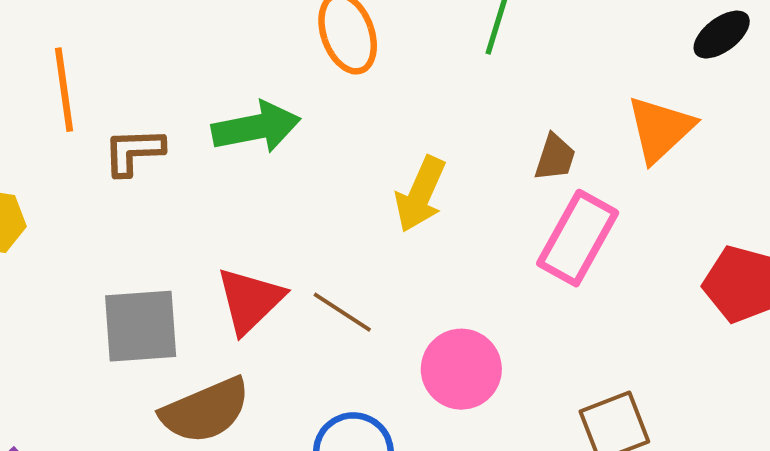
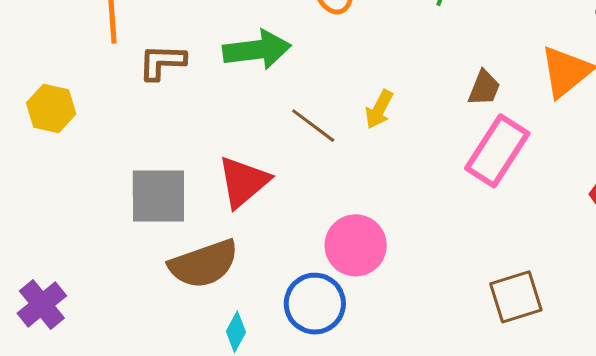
yellow arrow: (420, 194) -> (379, 109), size x0.7
brown line: (342, 312) -> (313, 126), moved
pink circle: (461, 369) -> (356, 245), moved

